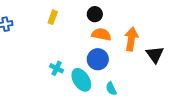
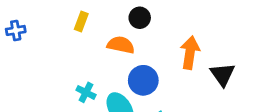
orange semicircle: (101, 34) -> (121, 45), moved

